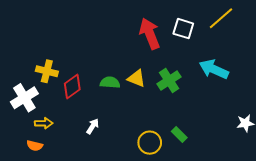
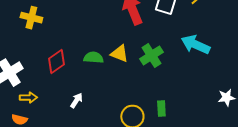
yellow cross: (47, 71) -> (31, 18), moved
green rectangle: (179, 134) -> (161, 109), turned 42

